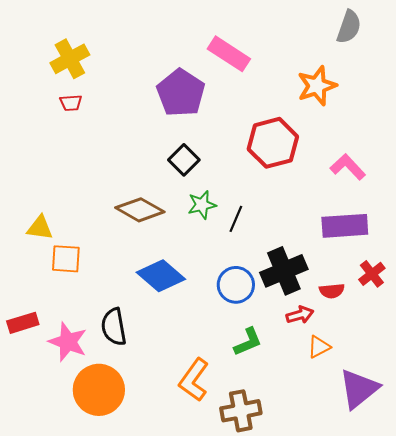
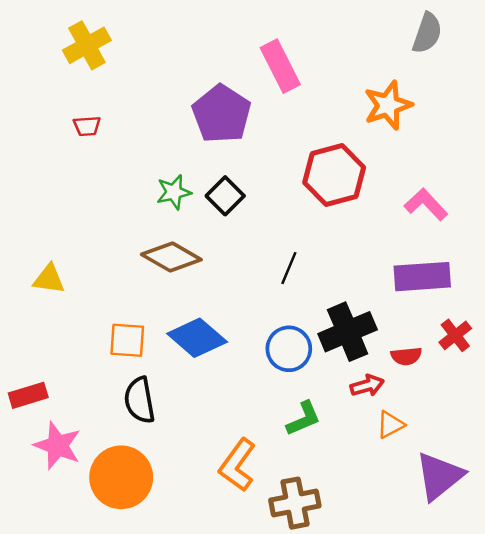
pink rectangle: (229, 54) -> (280, 66), turned 30
yellow cross: (70, 59) -> (87, 45), moved
green star: (202, 205) -> (174, 192), moved
orange square: (66, 259) -> (127, 340), moved
pink star: (68, 342) -> (58, 445), moved

